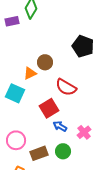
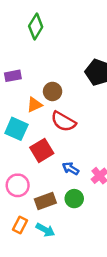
purple rectangle: (12, 21) -> (13, 76), moved
red semicircle: (66, 87) -> (63, 122), moved
red square: (49, 108) -> (42, 150), moved

